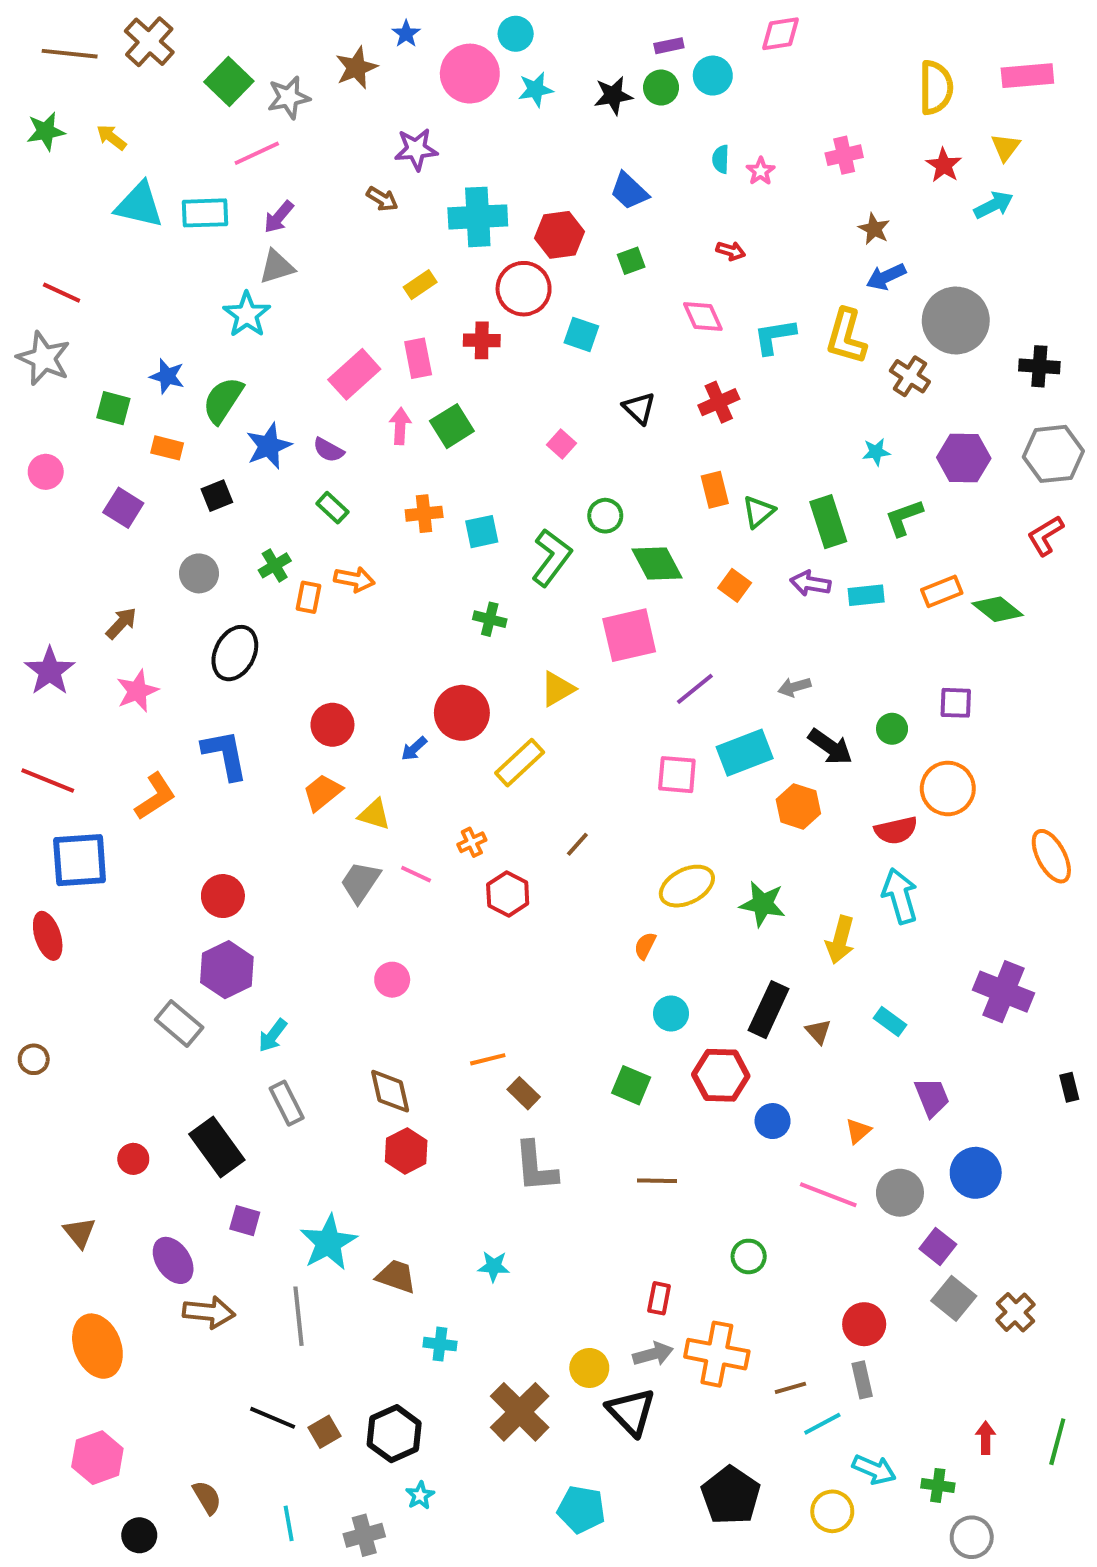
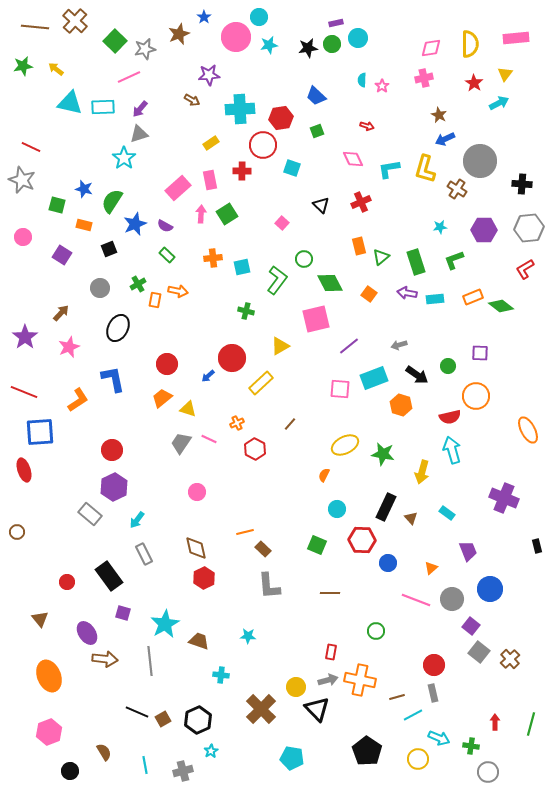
pink diamond: (780, 34) -> (431, 48), moved

